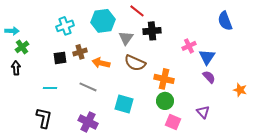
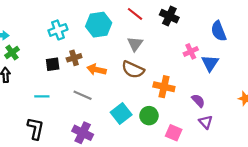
blue semicircle: (225, 21) -> (219, 31), moved
black cross: (152, 31) -> (169, 16), moved, turned 30
gray triangle: (126, 38) -> (135, 44), moved
purple semicircle: (209, 77) -> (198, 101), moved
green circle: (165, 101) -> (149, 116), moved
cyan square: (124, 104) -> (121, 113), turned 36

